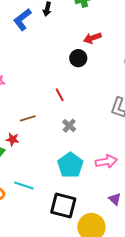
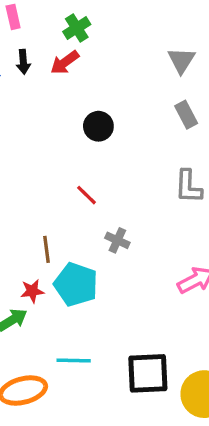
red arrow: (92, 38) -> (65, 62), moved
brown line: (28, 118) -> (47, 249), turned -63
cyan pentagon: (70, 165) -> (76, 284), moved

